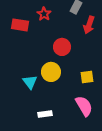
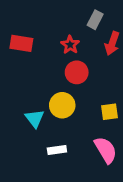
red star: (44, 14) -> (70, 45), moved
white rectangle: (45, 114) -> (57, 150), moved

